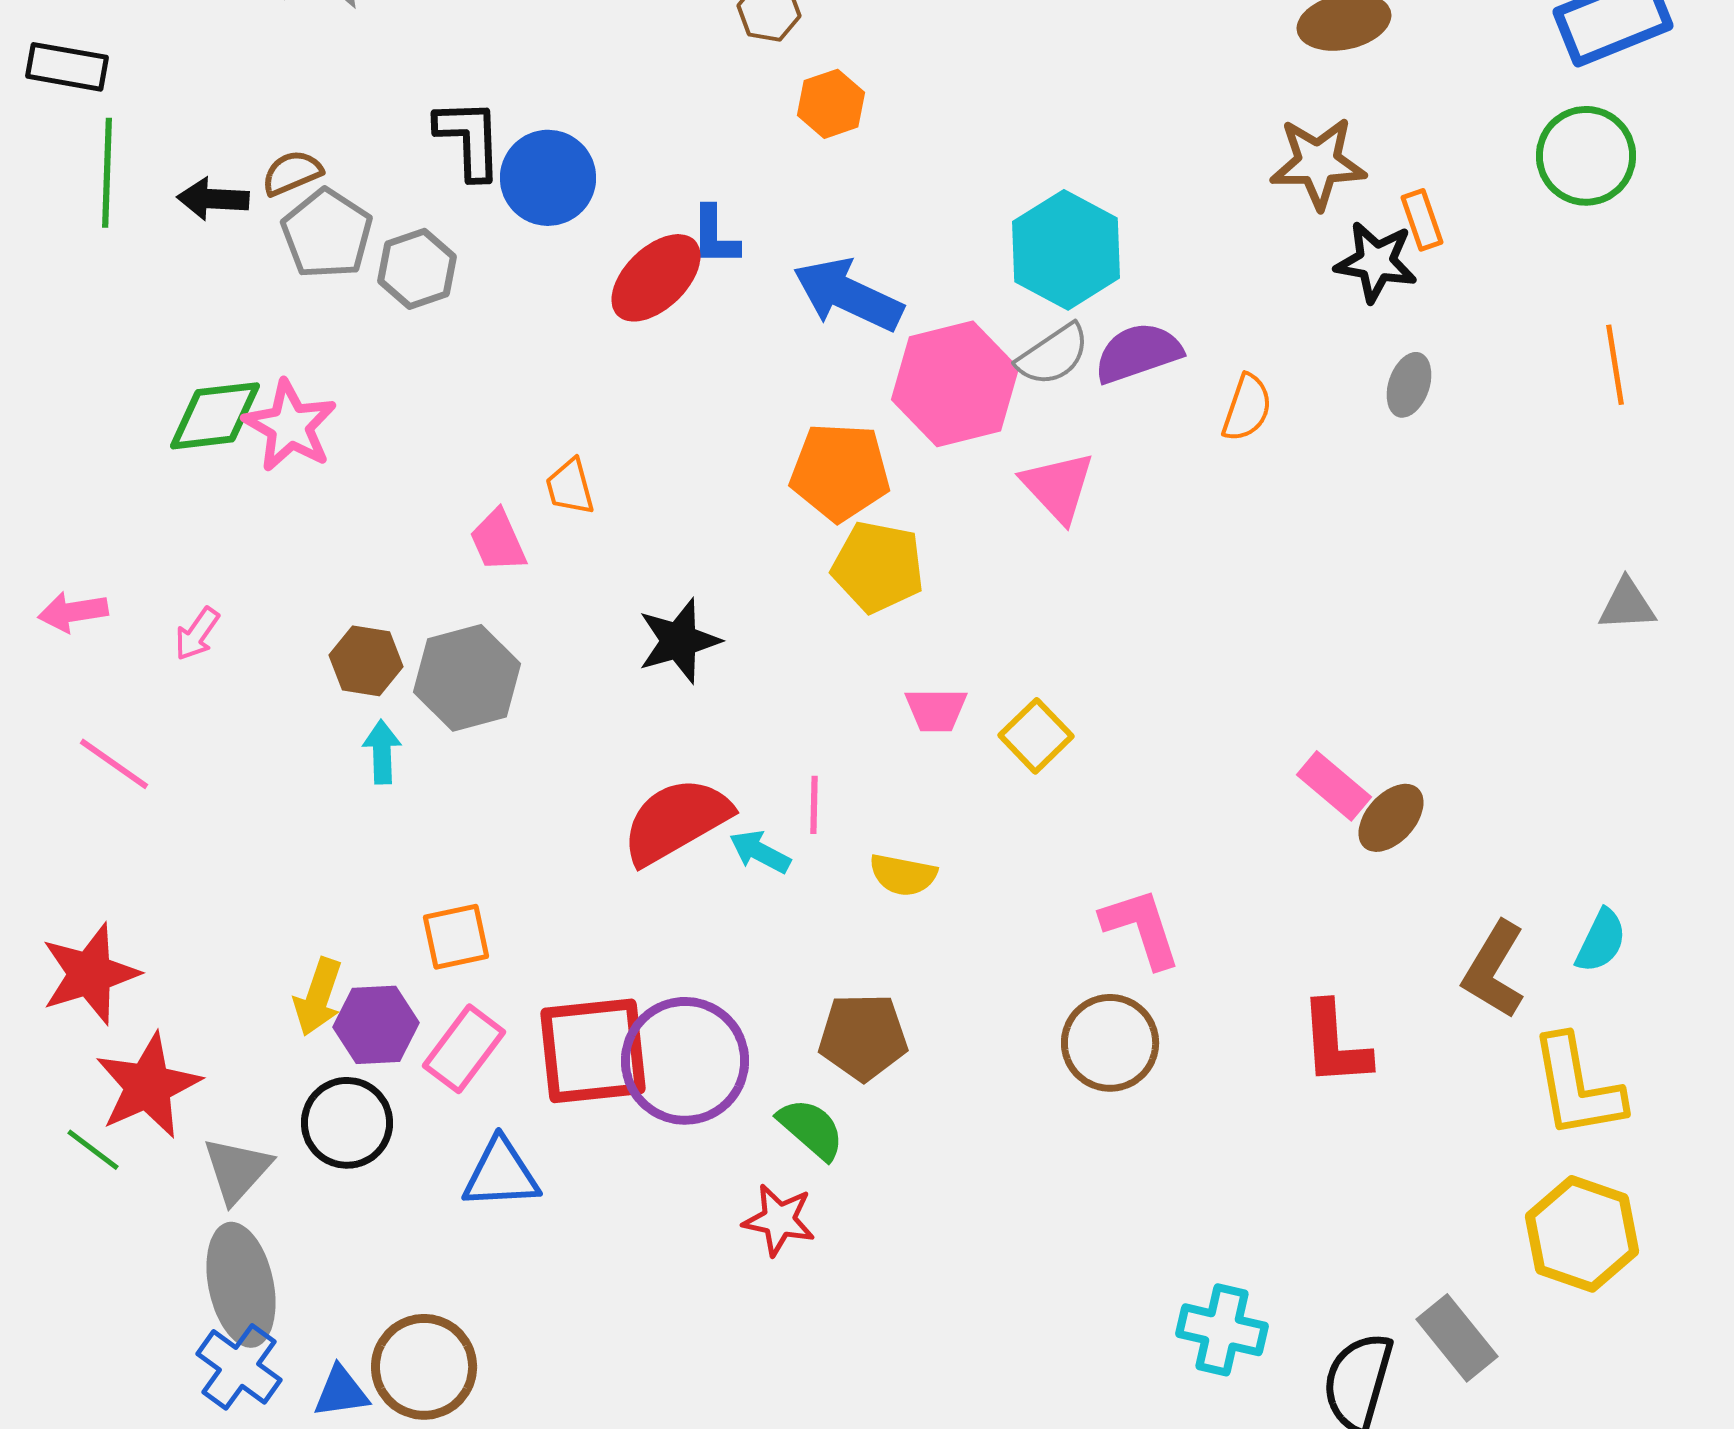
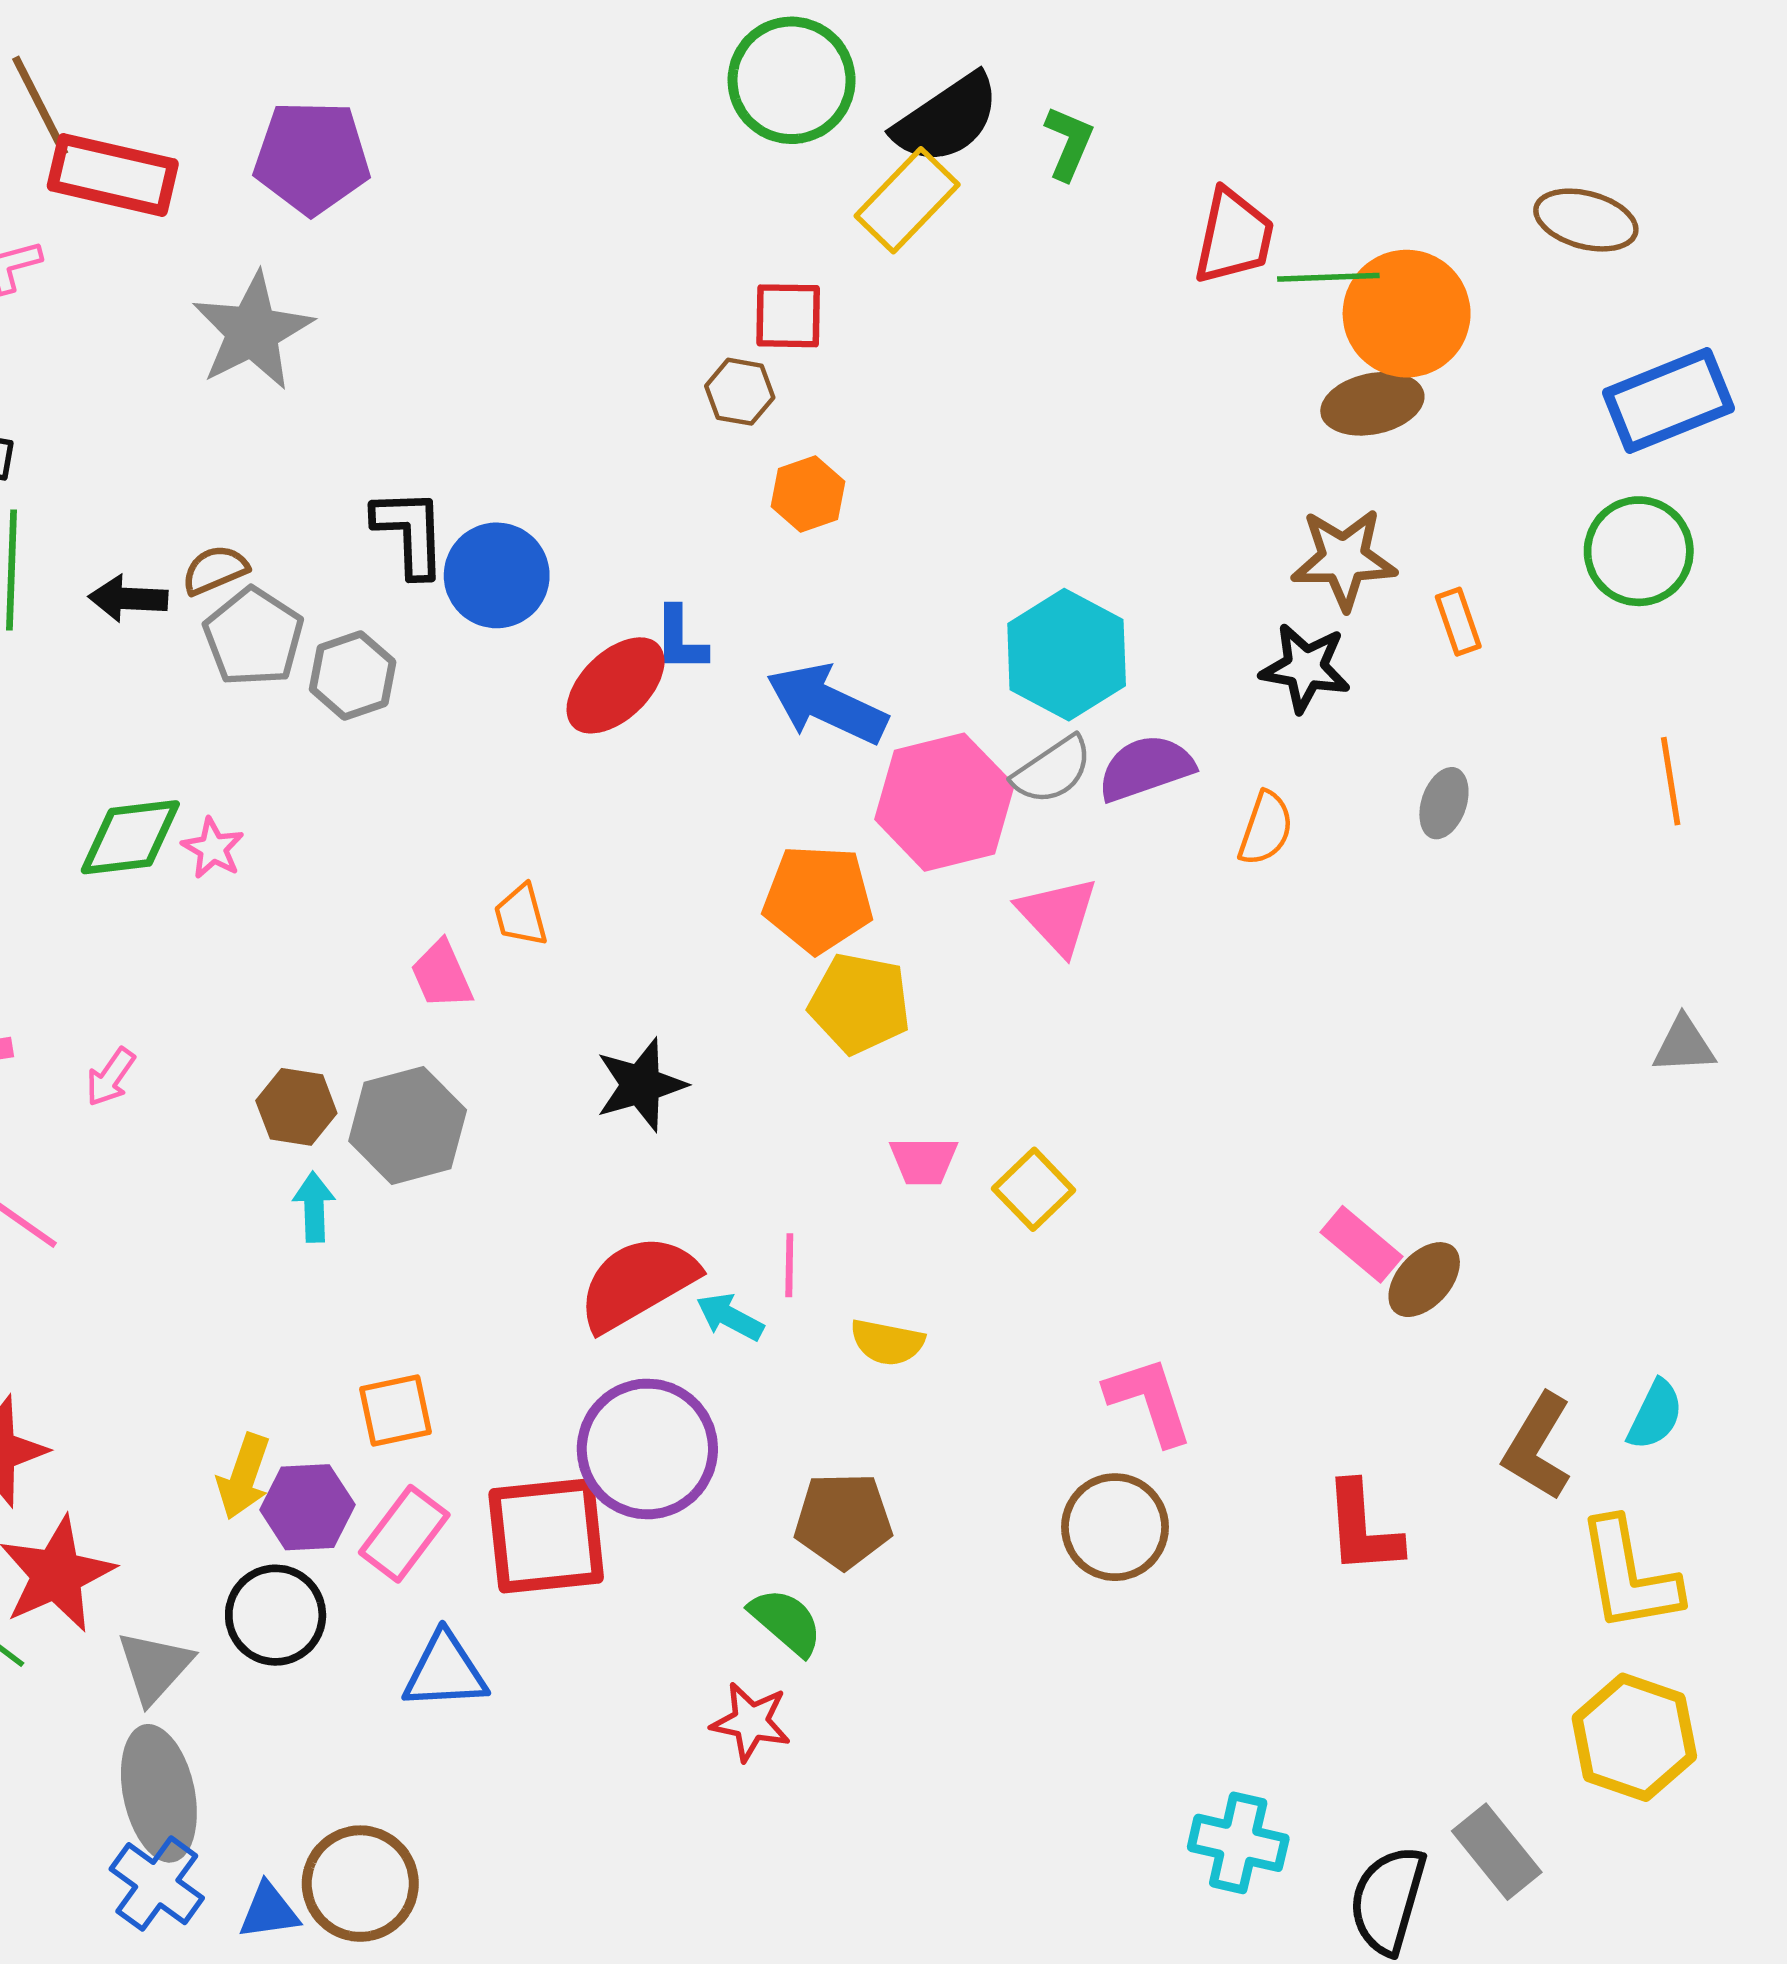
black star: (1376, 262) -> (1305, 668), moved
pink star: (290, 426) -> (213, 848), size x0.6
purple circle: (685, 1061) -> (647, 1449), moved

